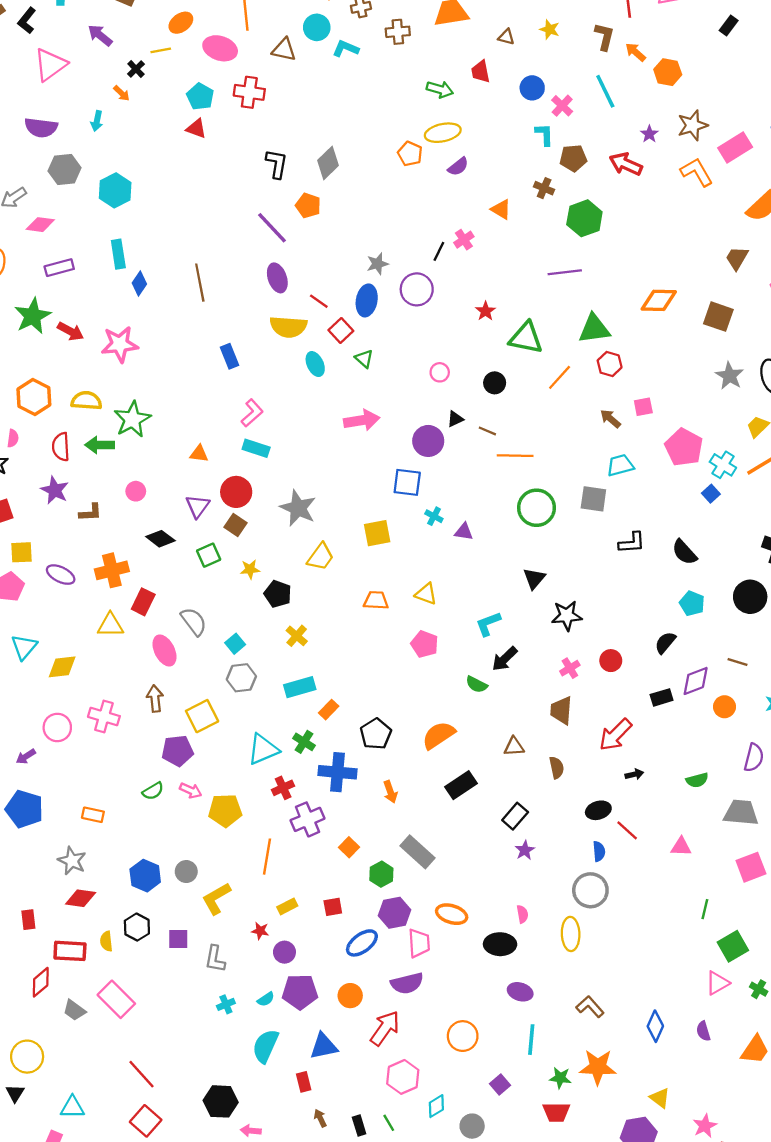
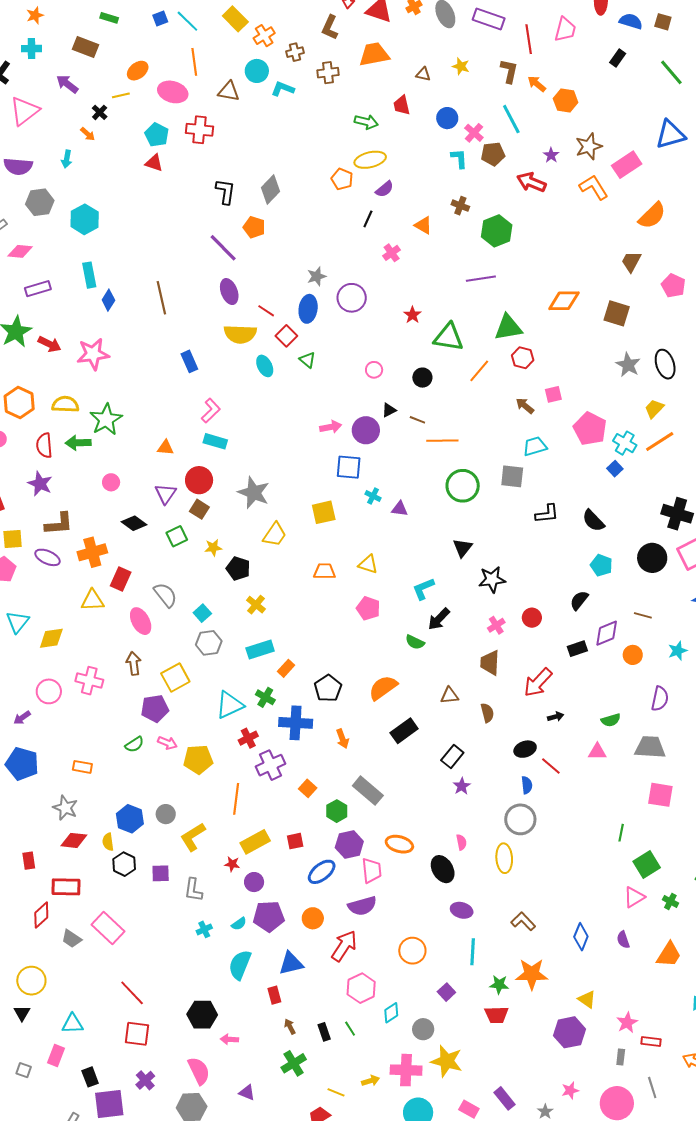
brown pentagon: (573, 158) -> (493, 154), moved
black line: (439, 251) -> (368, 219), moved
pink arrow: (362, 420) -> (331, 427), moved, size x0.7
brown L-shape: (90, 512) -> (59, 524), moved, size x1.4
pink triangle: (681, 847) -> (597, 752), moved
pink square: (751, 867) -> (660, 795), turned 32
yellow rectangle: (287, 906) -> (255, 842), size x1.6
yellow semicircle: (106, 941) -> (108, 842), moved
black ellipse: (500, 944) -> (443, 869), turned 60
red square: (146, 1121) -> (137, 1034), turned -32

